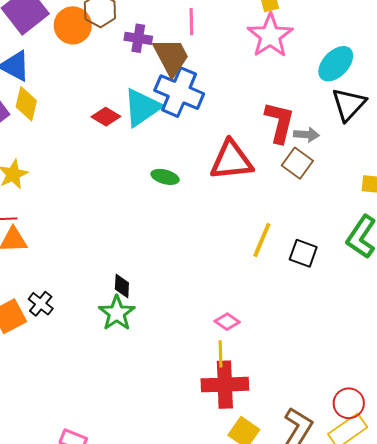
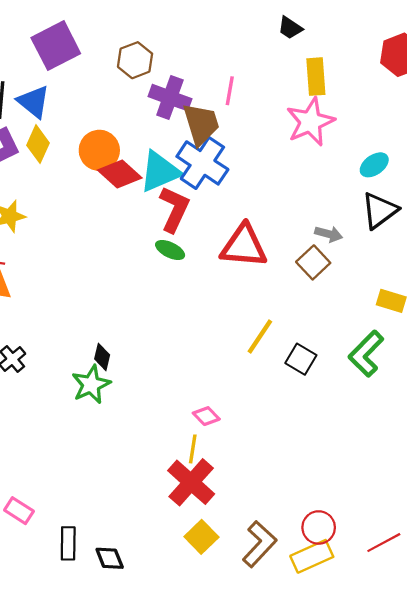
orange circle: (73, 25) -> (99, 150), moved
purple cross: (138, 38) -> (170, 98), size x1.4
cyan ellipse: (336, 64) -> (374, 165), size x0.7
red diamond: (106, 117) -> (120, 174), size x1.4
red L-shape: (279, 122) -> (174, 209), moved
red cross: (225, 385) -> (191, 482), turned 33

